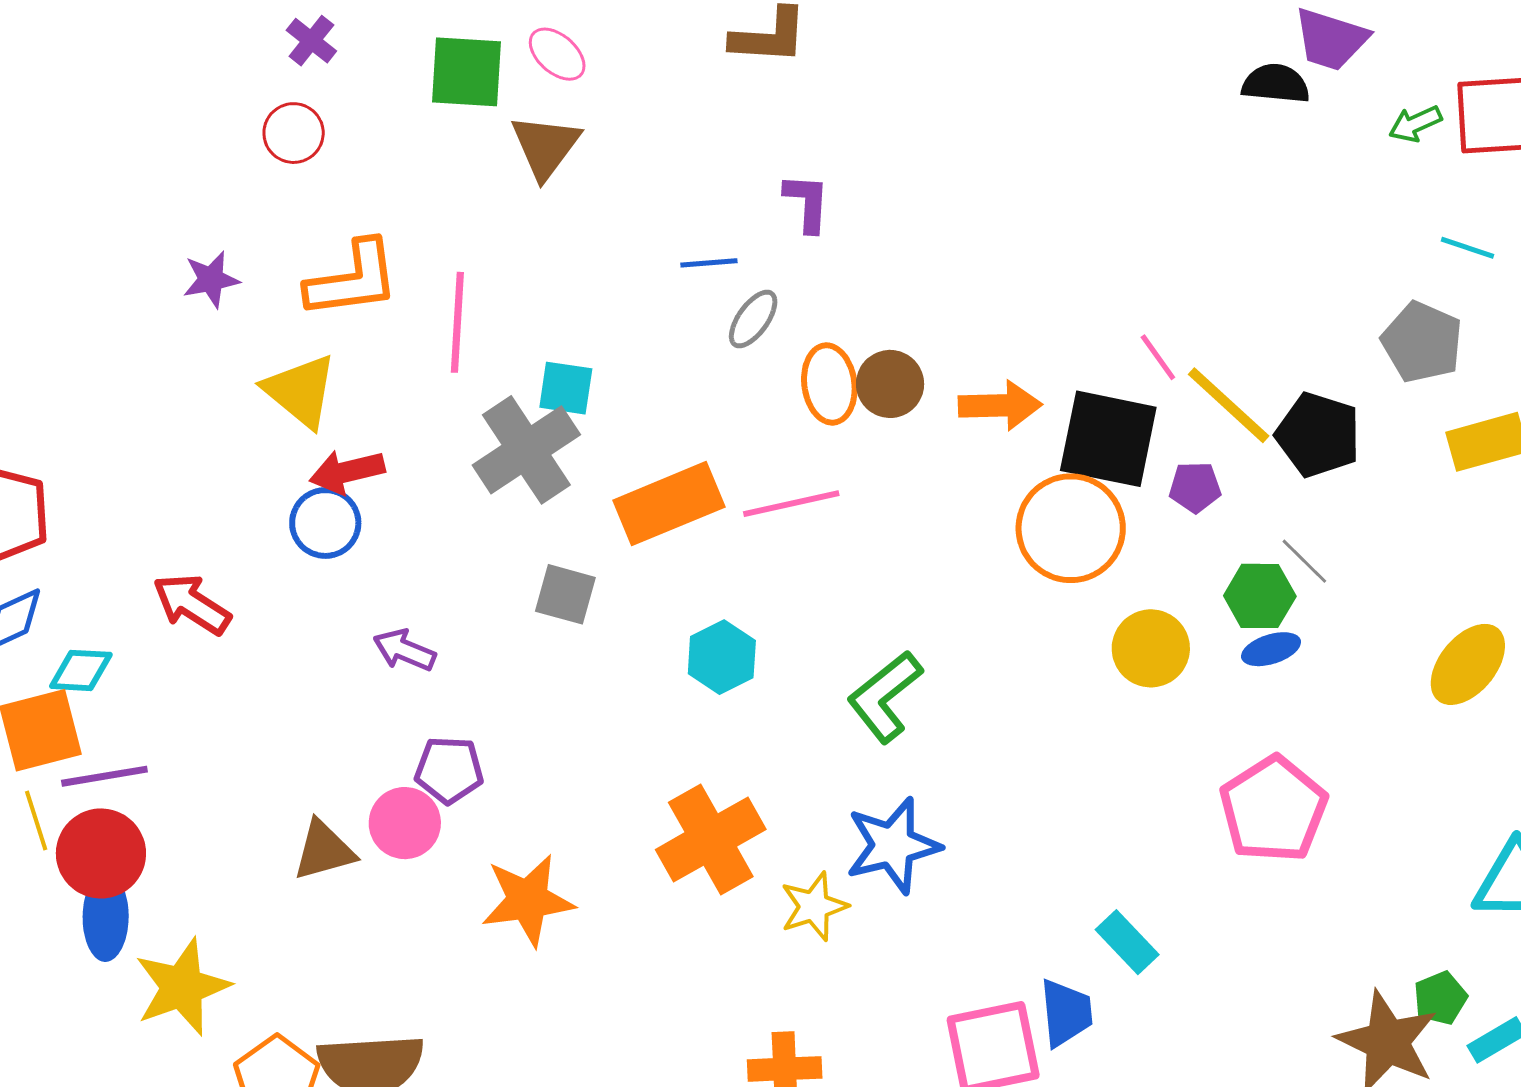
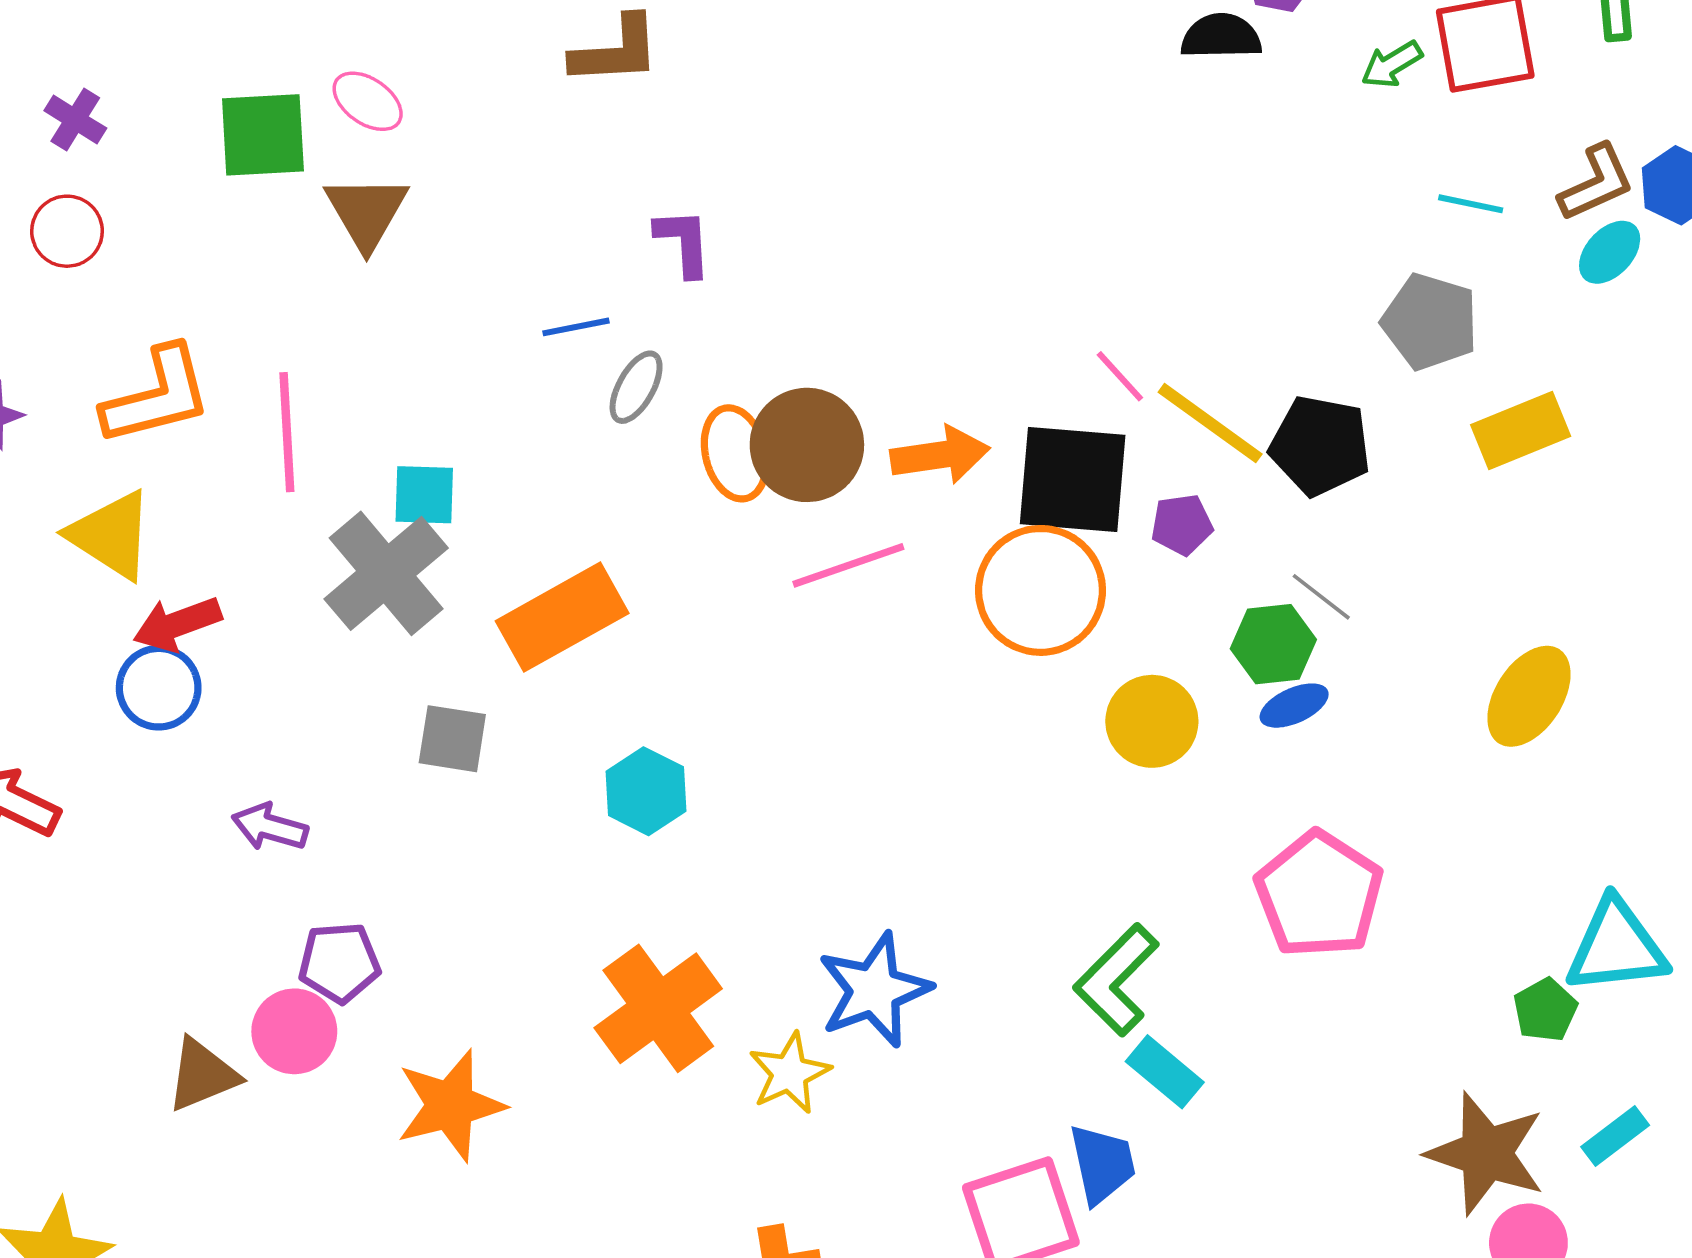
brown circle: (890, 384) -> (807, 445), size x1.4
pink line: (791, 504) -> (848, 565), moved
green L-shape: (885, 697) -> (1116, 980), moved
green pentagon: (1440, 998) -> (1545, 1010), moved

